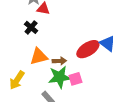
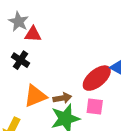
pink square: (75, 79) -> (95, 106), moved, turned 32

